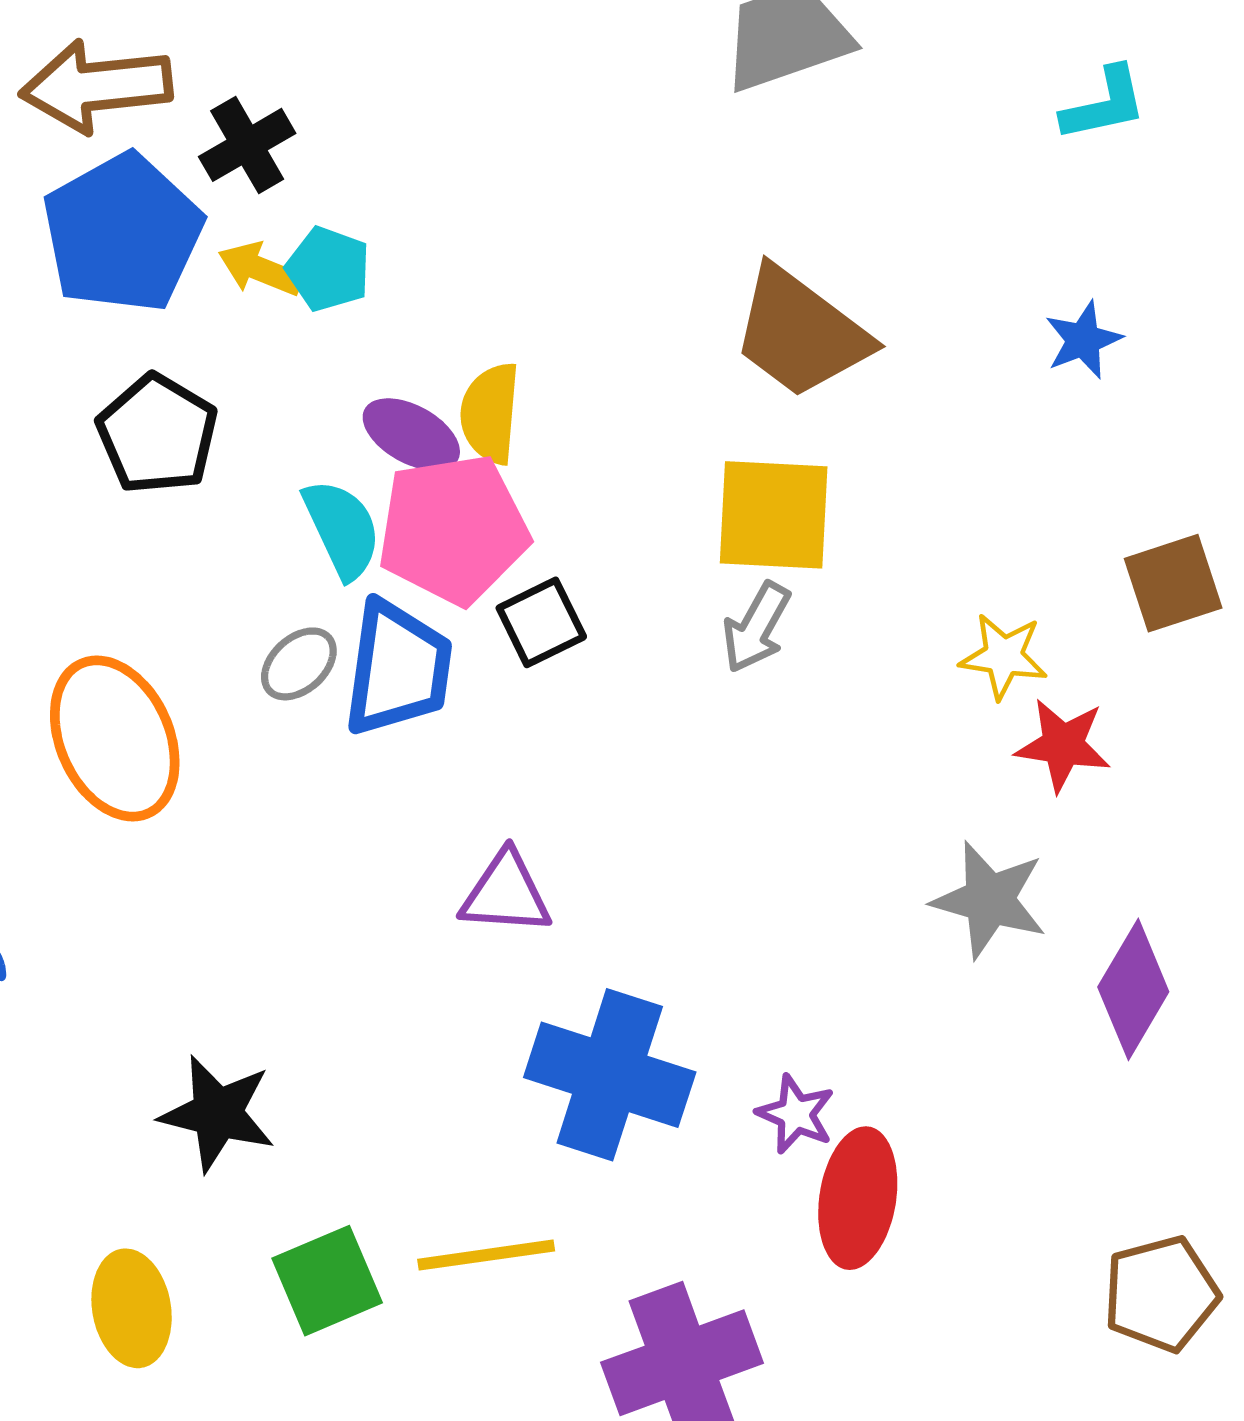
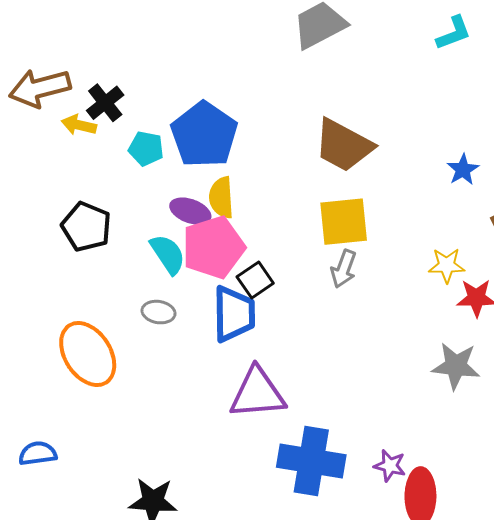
blue pentagon: (123, 233) -> (204, 135), moved
yellow arrow: (260, 269) -> (79, 125), moved
blue star: (1083, 340) -> (463, 170), moved
gray ellipse: (299, 664) -> (158, 312), turned 60
blue trapezoid: (398, 668) -> (234, 314), moved
purple triangle: (506, 893) -> (257, 393), size x1.5

